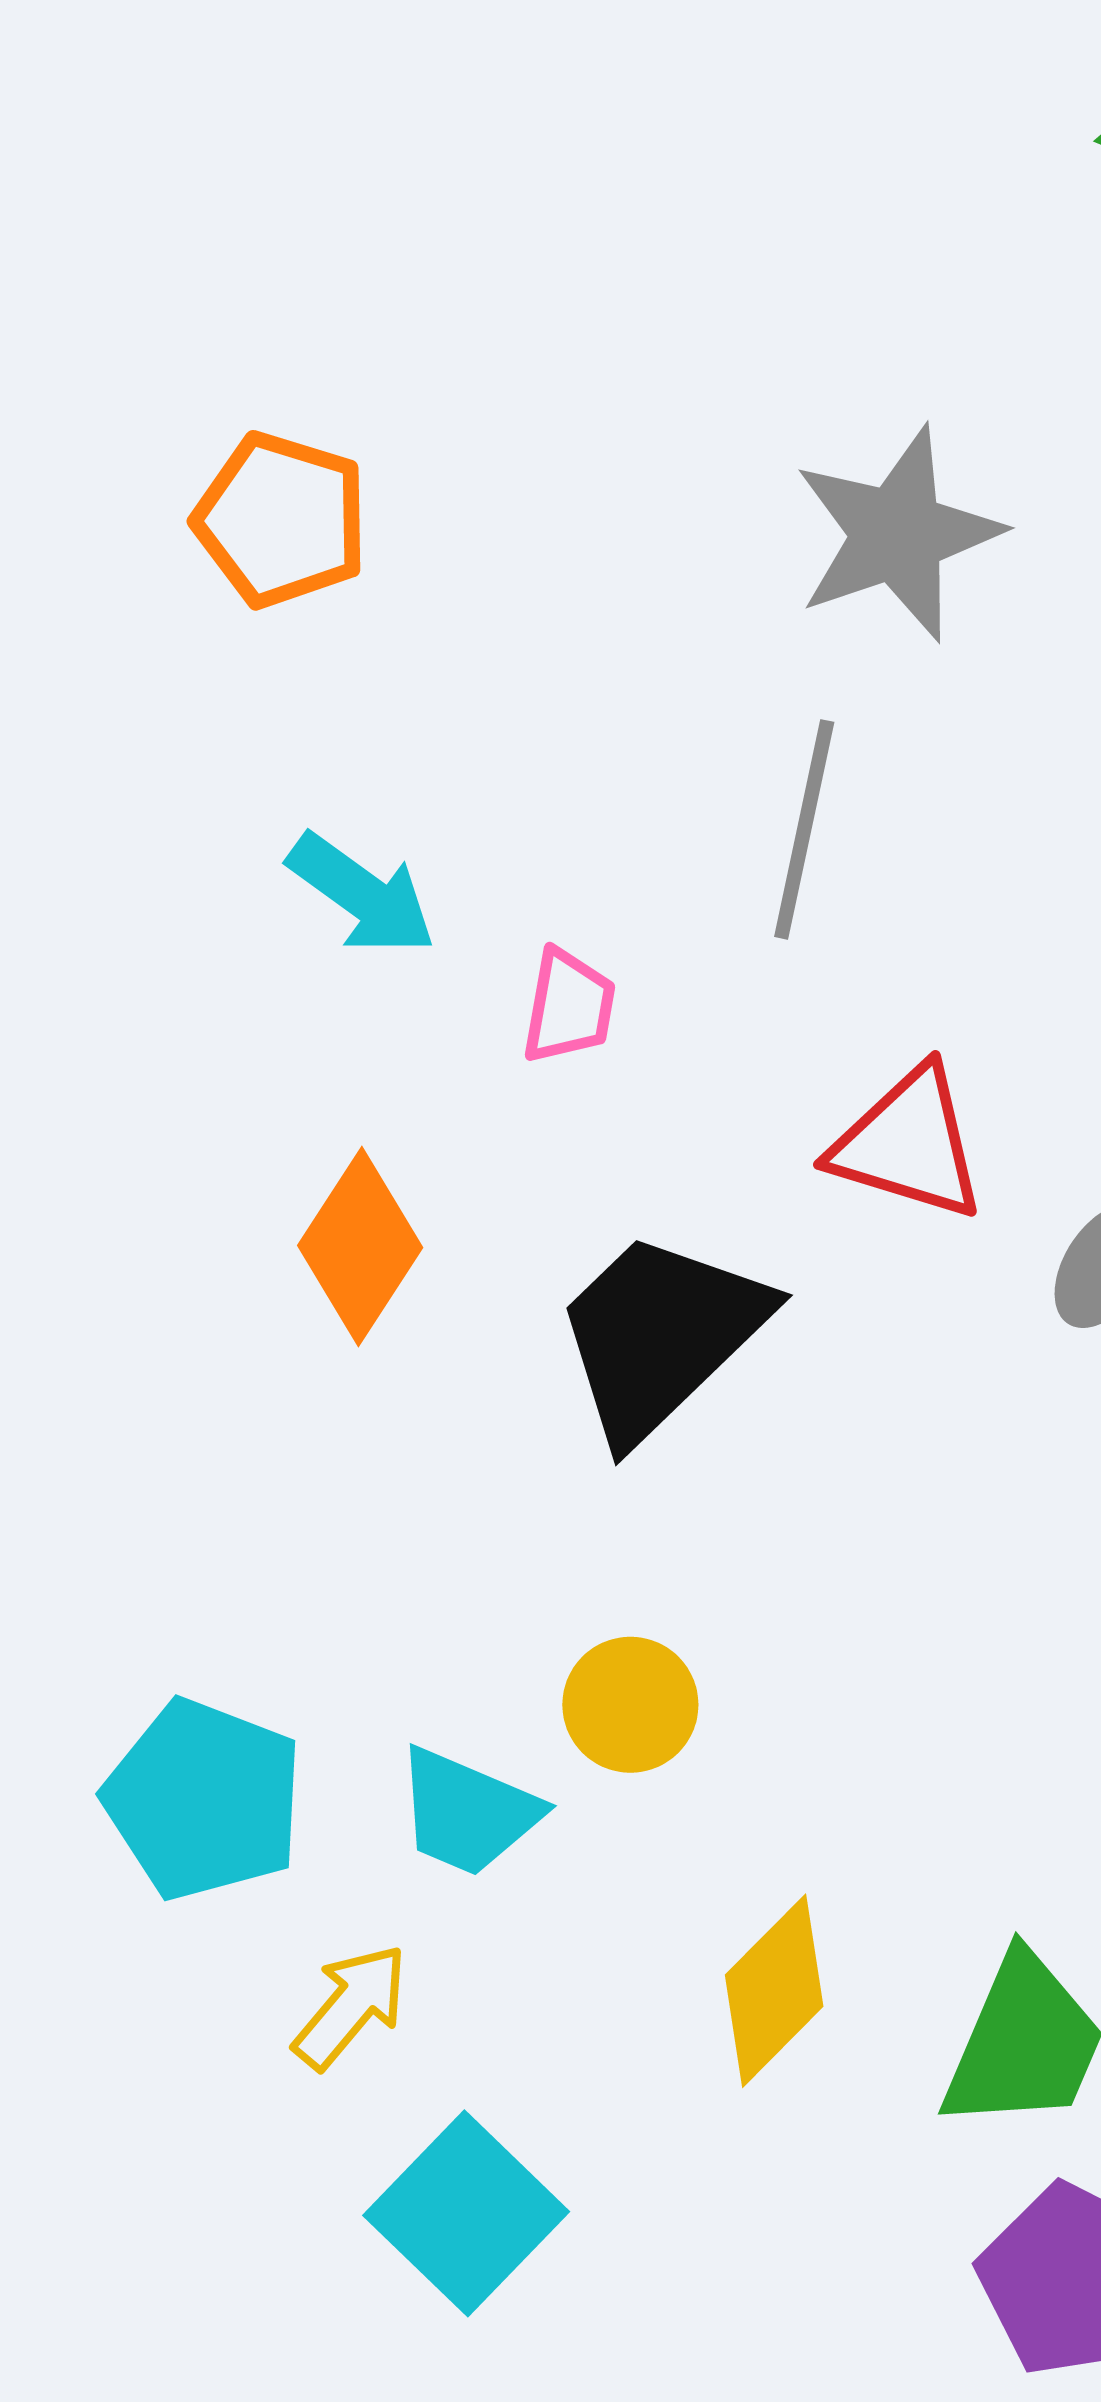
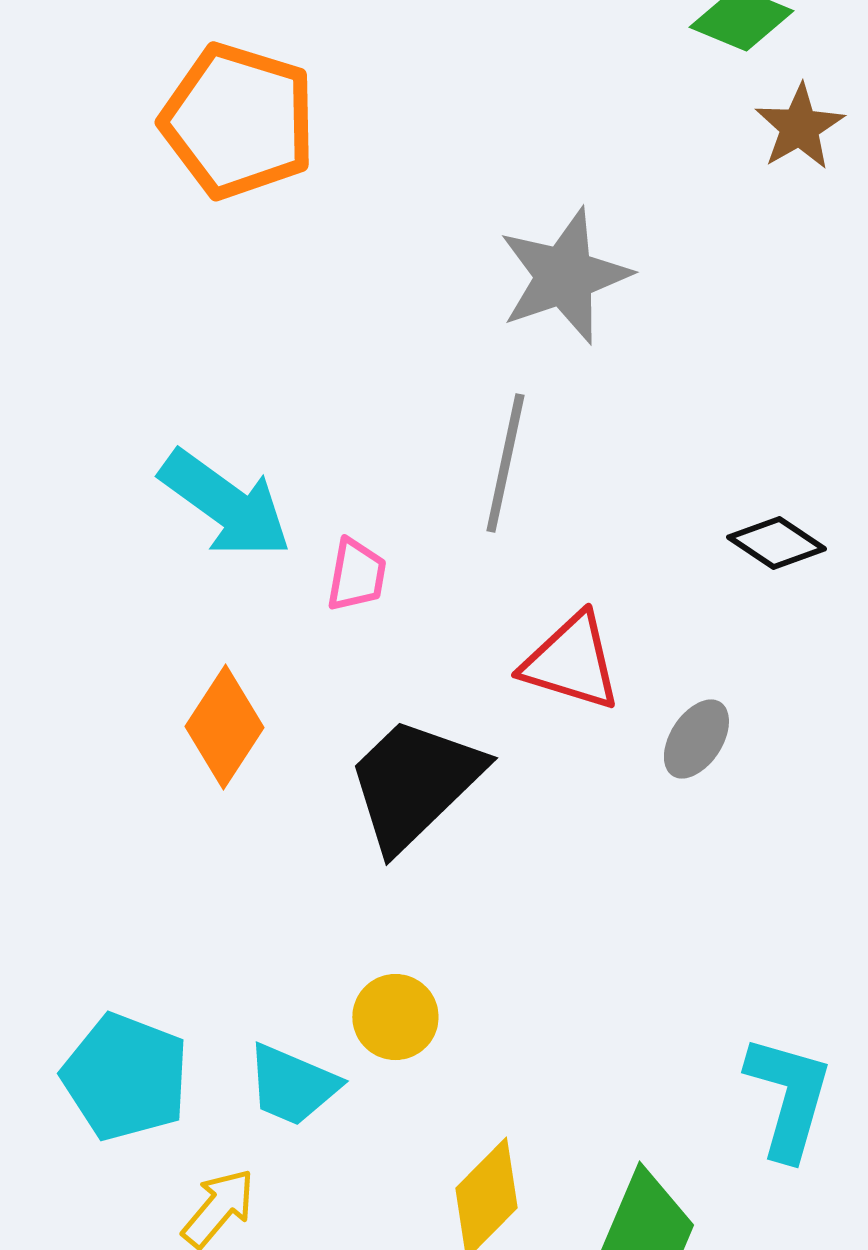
orange pentagon: (281, 520) -> (238, 121), moved, size x1.4
cyan arrow: (362, 894) -> (225, 504), size x1.4

